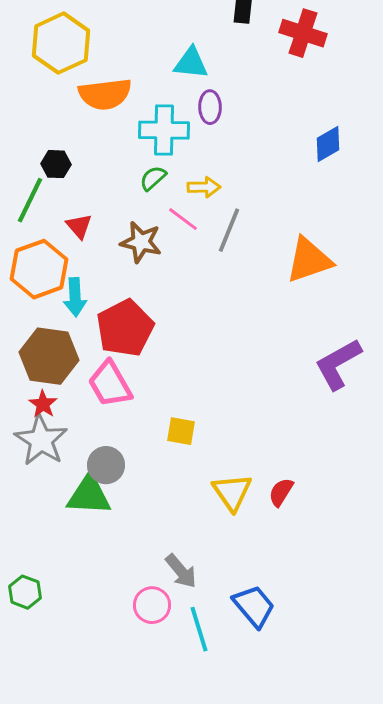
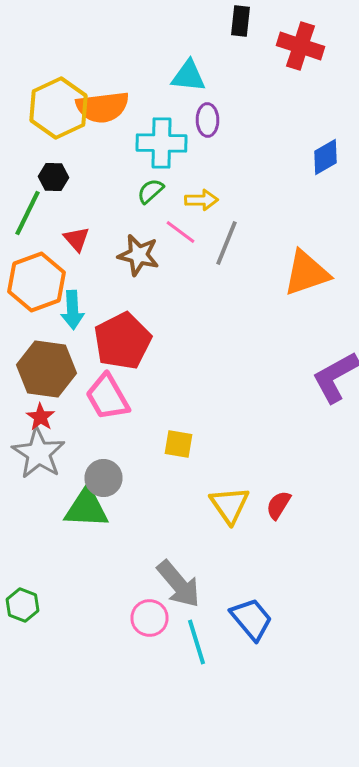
yellow hexagon: (61, 43) -> (58, 108), moved
gray arrow: (181, 571) -> (178, 584), size x1.4

